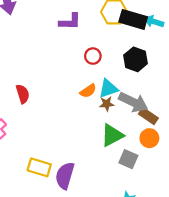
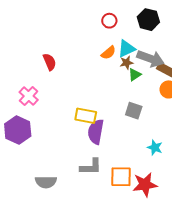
green triangle: (112, 135) -> (135, 75), moved, size x0.6
gray square: (128, 159) -> (134, 111), moved
yellow rectangle: (39, 167) -> (86, 116), moved

